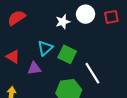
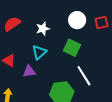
white star: (63, 22) -> (43, 29), moved
green square: (67, 54) -> (72, 48), moved

